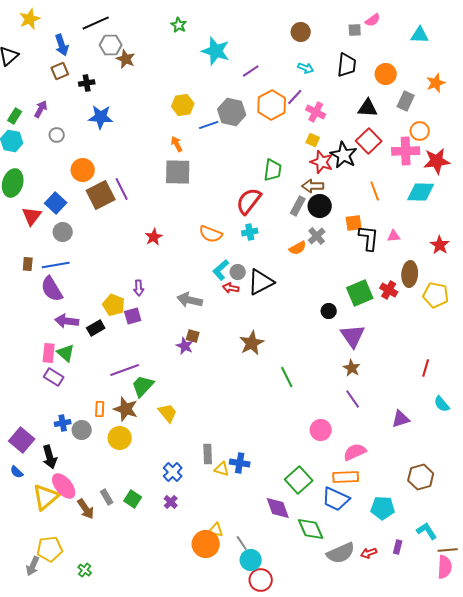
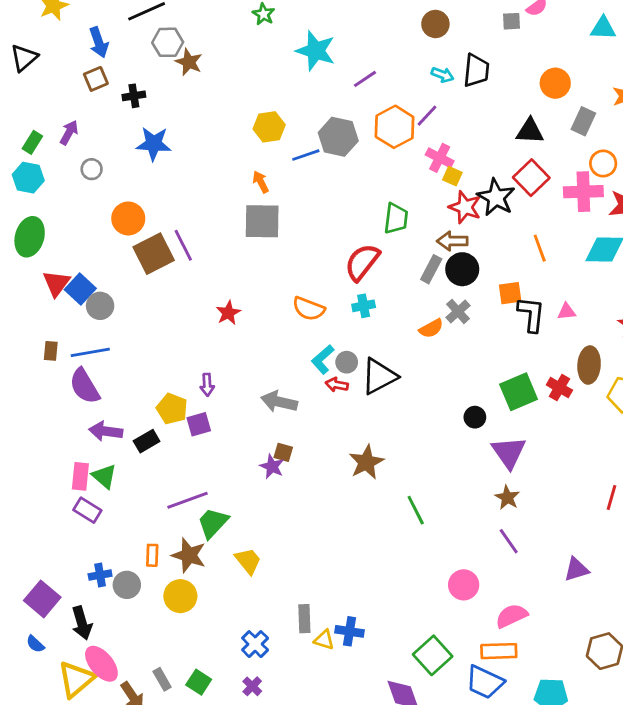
black trapezoid: (347, 65) -> (476, 70), moved
pink cross: (316, 112) -> (440, 158), moved
blue square: (56, 203) -> (80, 289), moved

